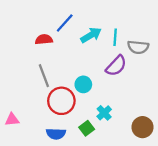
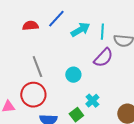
red semicircle: (44, 39) -> (30, 26), moved
red circle: (61, 101) -> (33, 95), moved

